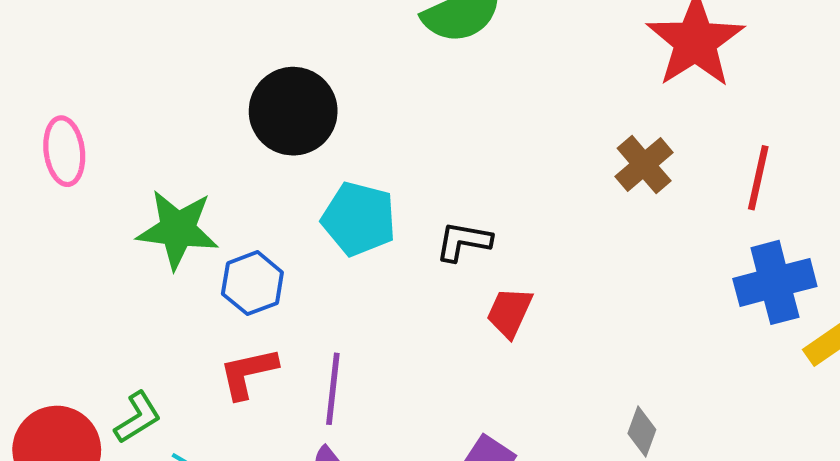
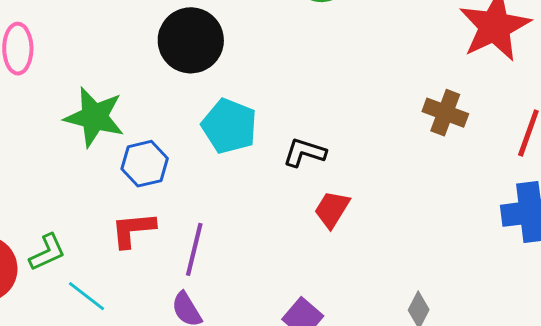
brown cross: (644, 165) -> (445, 113), turned -36

